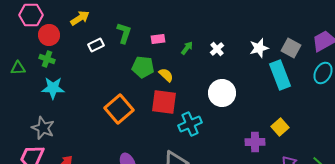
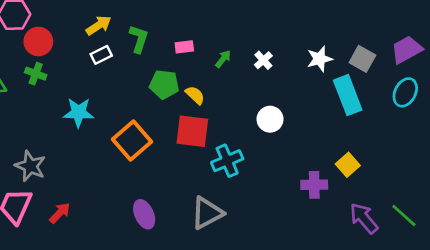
yellow arrow: (80, 18) -> (99, 25), moved
cyan star: (53, 88) -> (79, 112), moved
white circle: (222, 93) -> (270, 119), size x0.7

